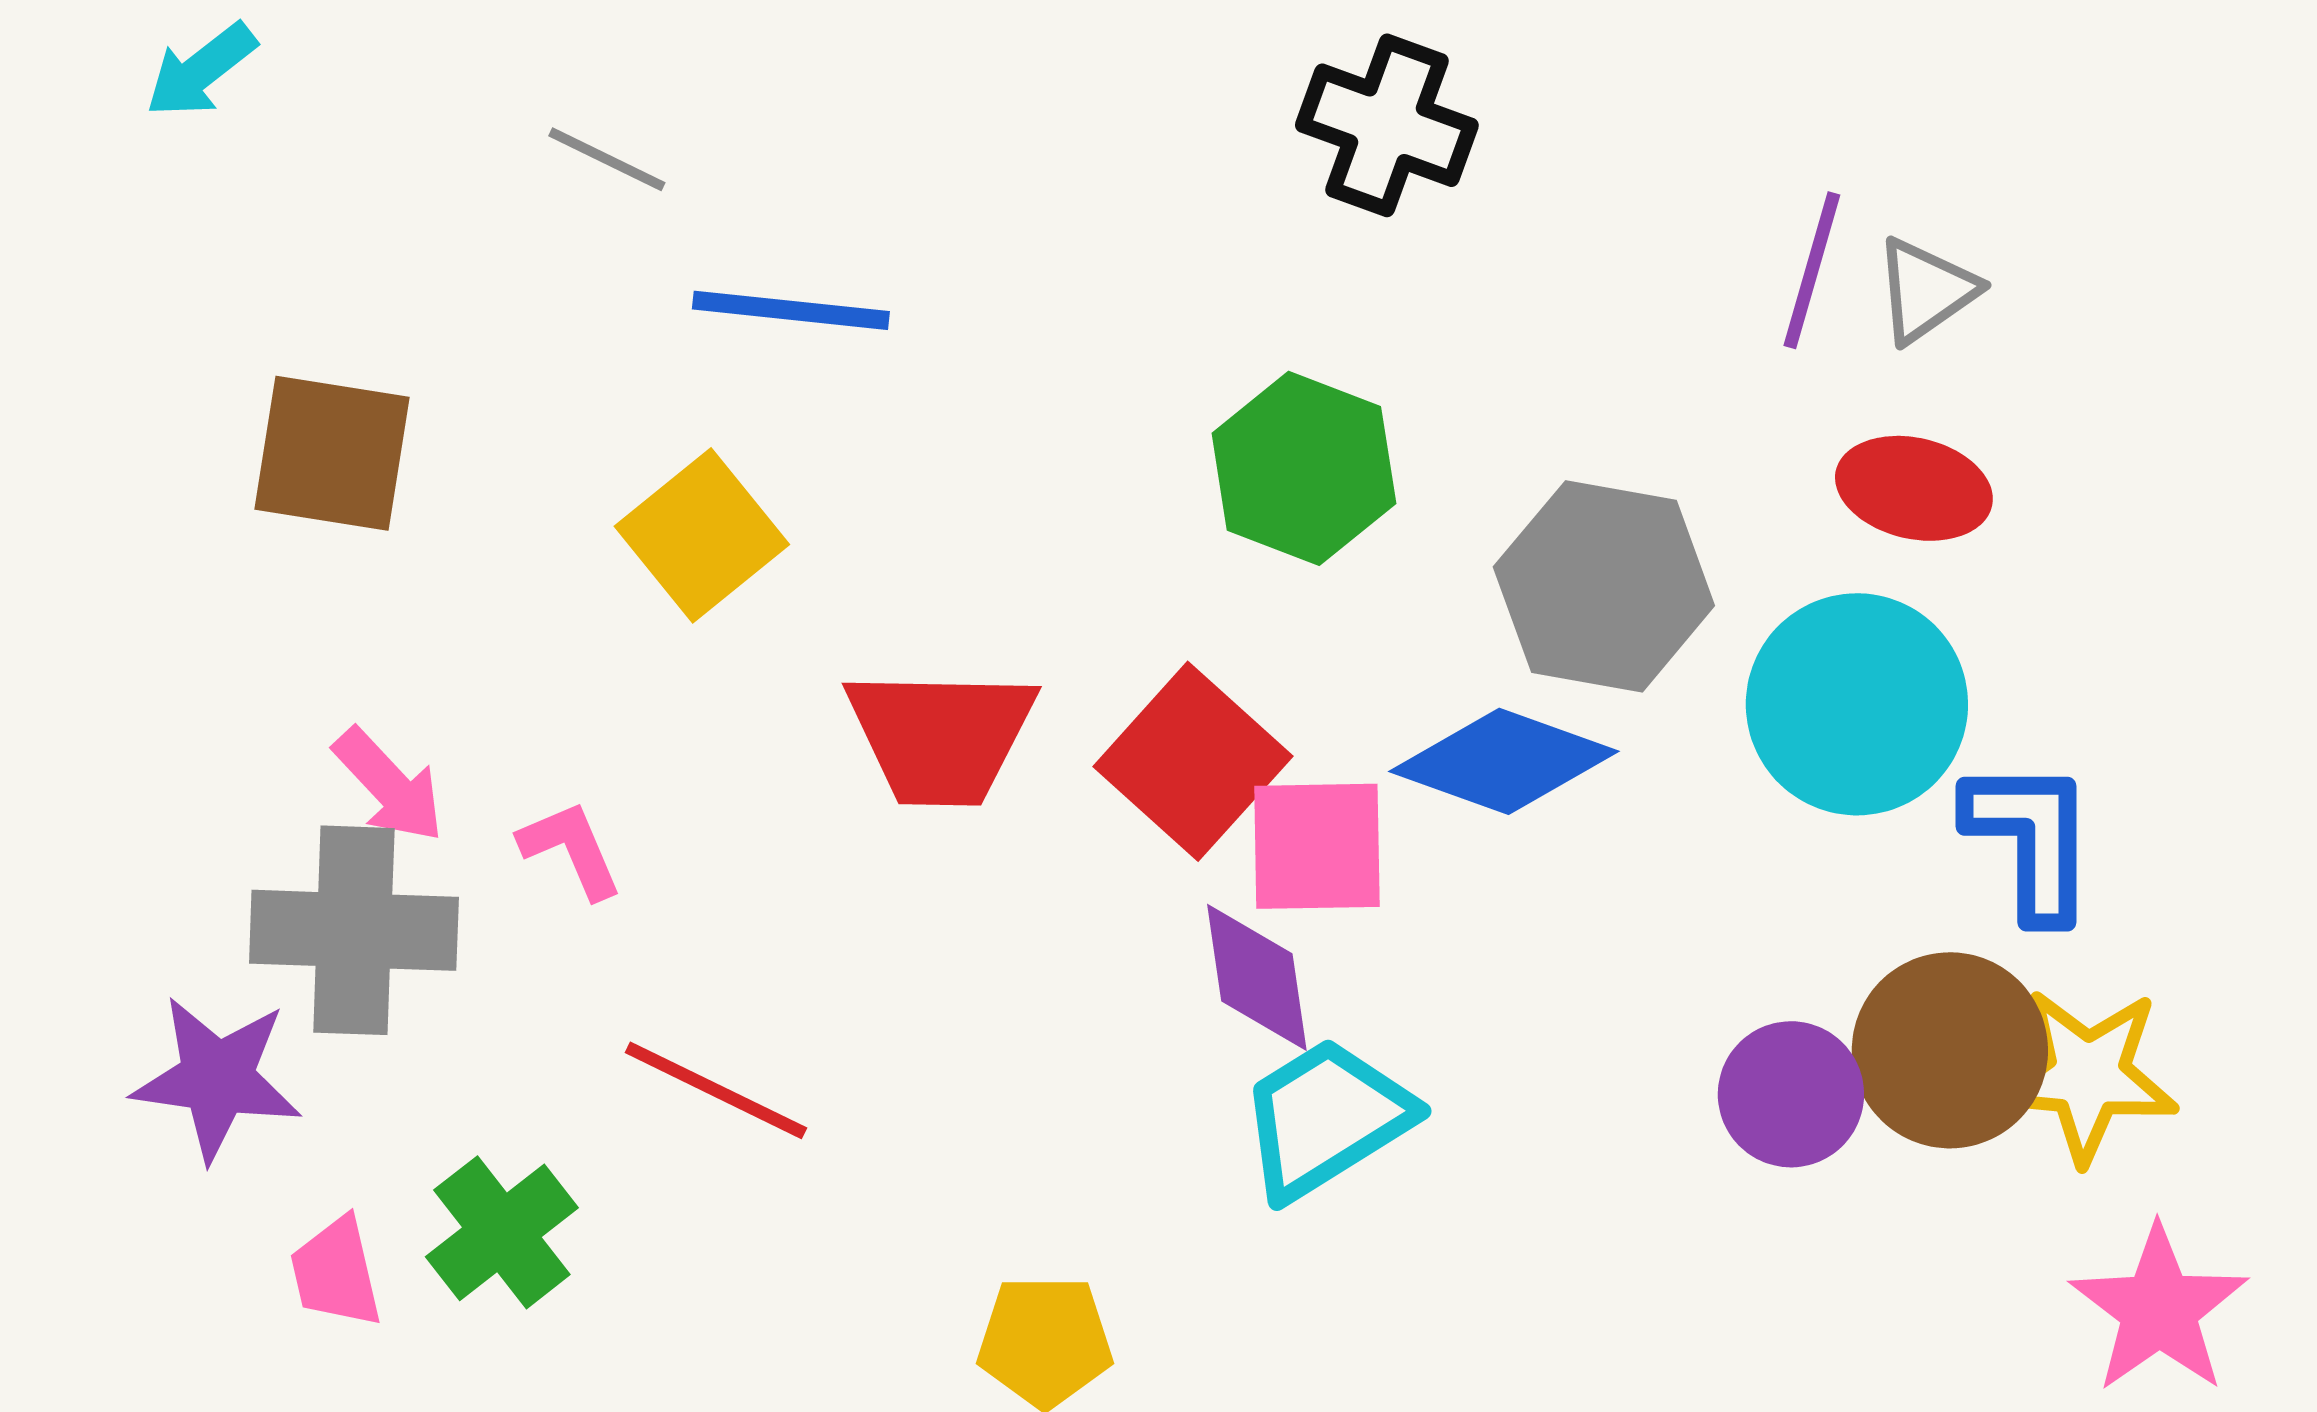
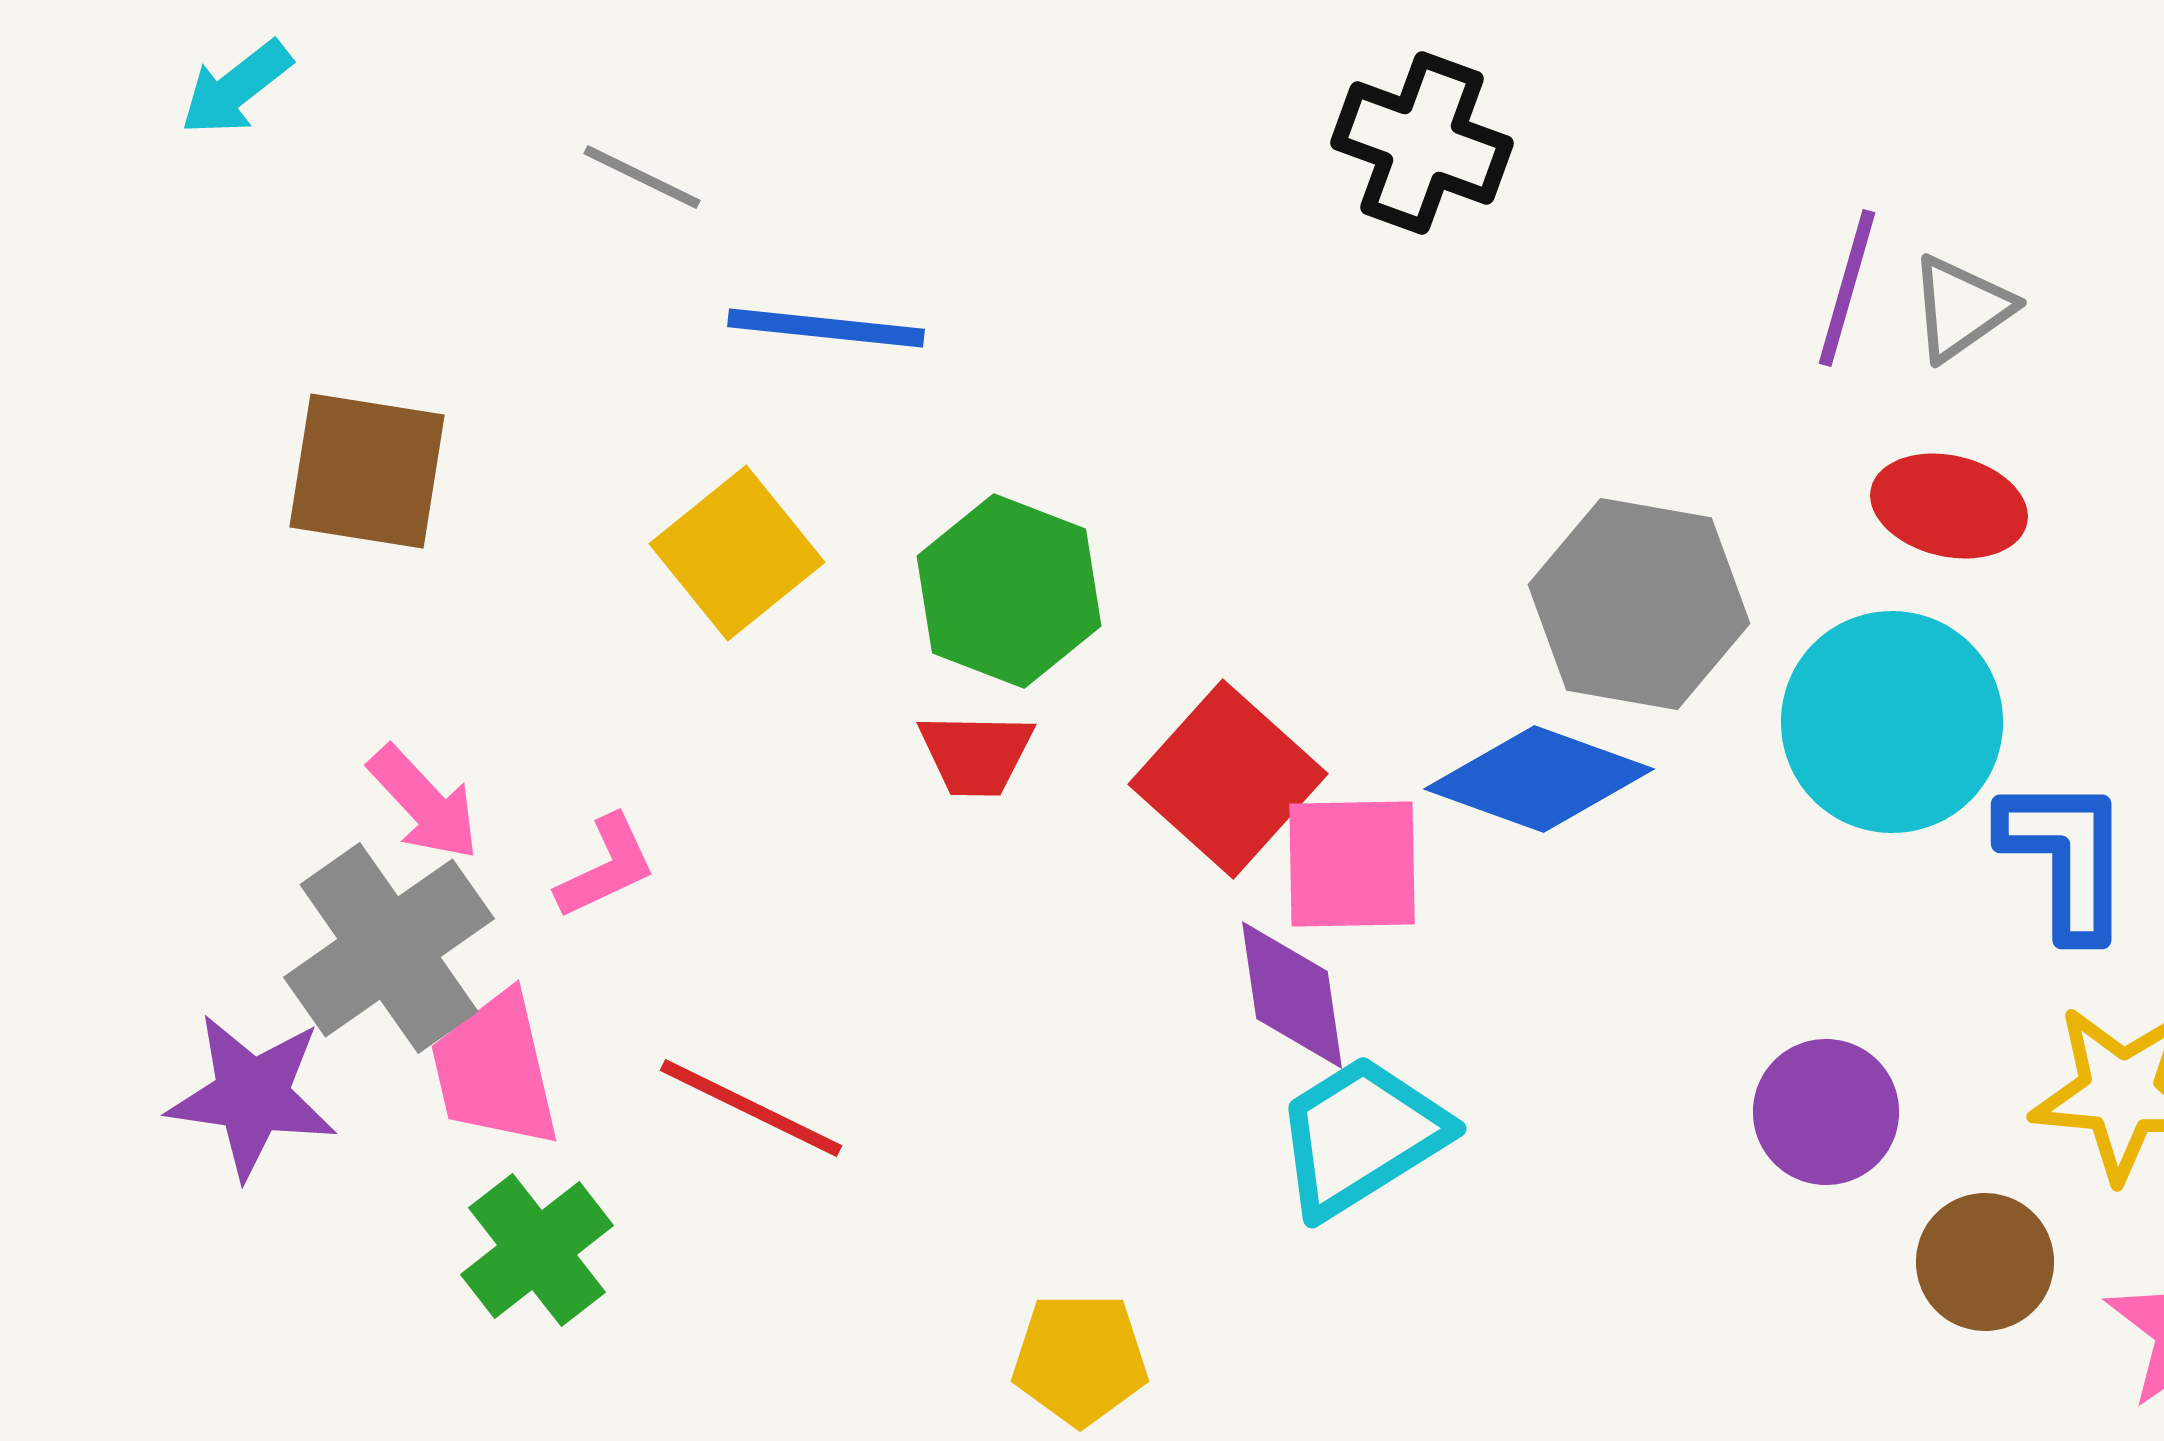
green hexagon: (1304, 468) -> (1009, 591), moved
red trapezoid: (941, 736) -> (976, 754), size x0.6
pink L-shape: (571, 849) -> (606, 867), turned 88
gray cross: (354, 930) -> (389, 948), turned -37
brown circle: (1950, 1050) -> (1985, 1262), moved, size x0.7
pink trapezoid: (336, 1272) -> (495, 1070), moved, size x1.4

